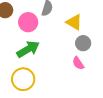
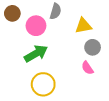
yellow triangle: (74, 22) -> (83, 26), turned -42
yellow circle: (23, 79) -> (43, 84), moved

